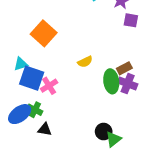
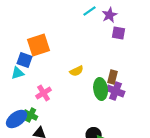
orange square: (44, 33) -> (39, 45), turned 30
brown rectangle: (124, 68) -> (113, 77), turned -48
blue square: (32, 78) -> (25, 60), moved, size x0.7

